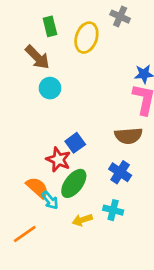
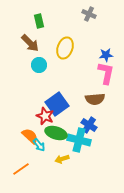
yellow ellipse: (86, 38) -> (65, 48), moved
blue square: (75, 143) -> (57, 104), size x1.6
green ellipse: (74, 183) -> (56, 133), turned 70
cyan cross: (113, 210) -> (79, 140), moved, size x1.6

